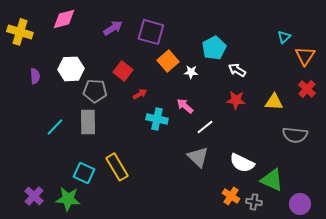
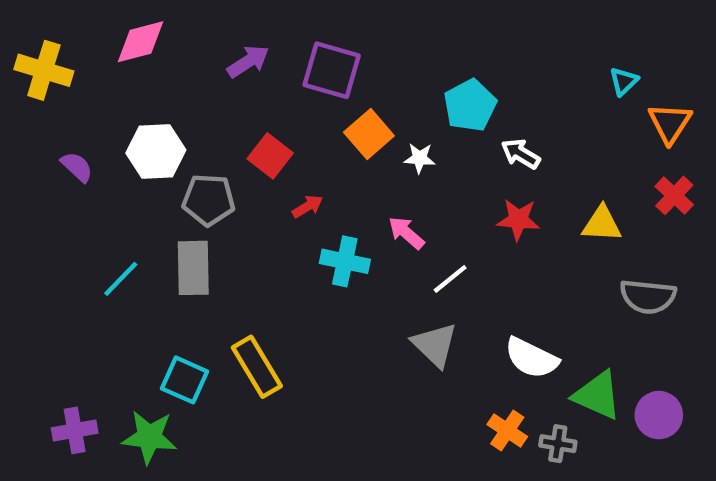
purple semicircle: (35, 76) -> (77, 167), turned -42
purple cross: (34, 196) -> (75, 430), turned 36
purple circle: (300, 204) -> (659, 415), moved

